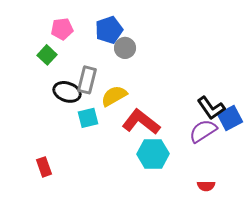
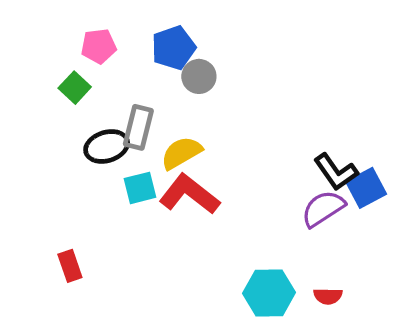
black ellipse: (67, 92) -> (107, 146), turned -36
red L-shape: (141, 122) -> (189, 194), moved
cyan hexagon: (153, 154) -> (269, 293), moved

